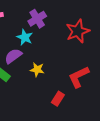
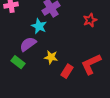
red star: (78, 31) -> (90, 20), size x0.6
red rectangle: (58, 99) -> (67, 71), moved

